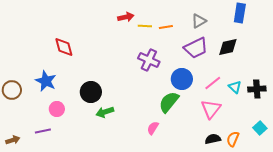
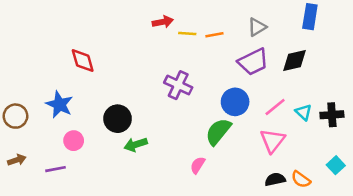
purple cross: (149, 60) -> (178, 85), moved
orange semicircle: (233, 139) -> (301, 179), turned -77
brown arrow: (13, 140) -> (17, 160), moved

